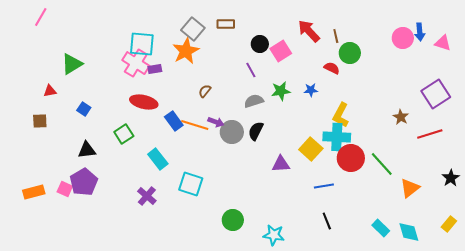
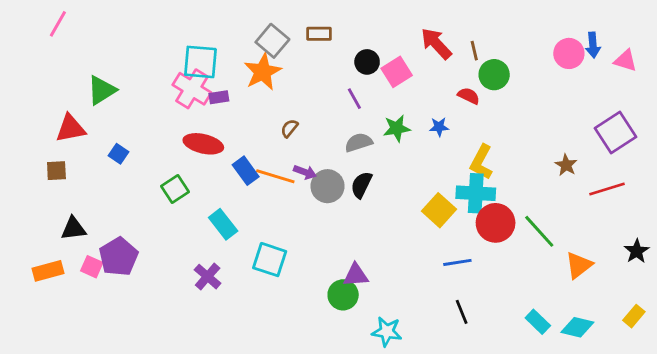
red triangle: (50, 91) -> (71, 128), size x1.6
black triangle: (87, 150) -> (73, 229), moved
purple triangle: (281, 164) -> (356, 275), moved
green circle: (233, 220) -> (343, 295), moved
cyan diamond: (409, 232) -> (577, 327), turned -60

